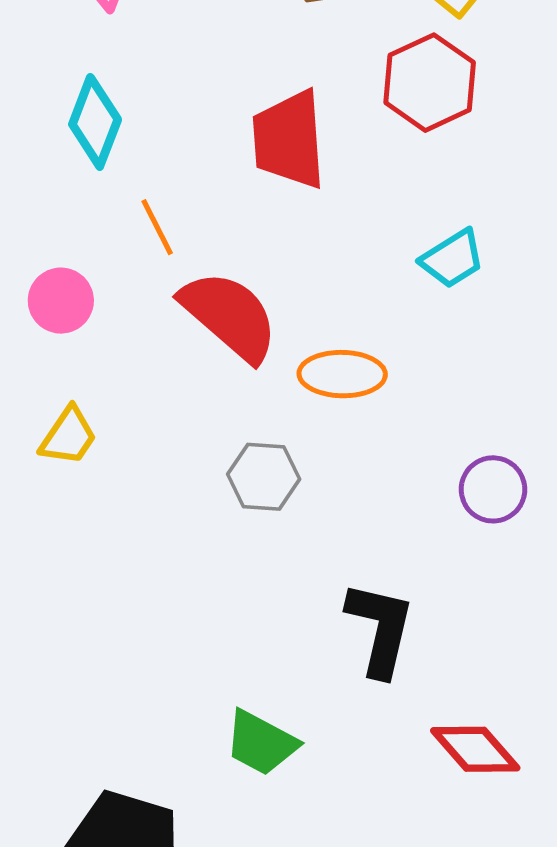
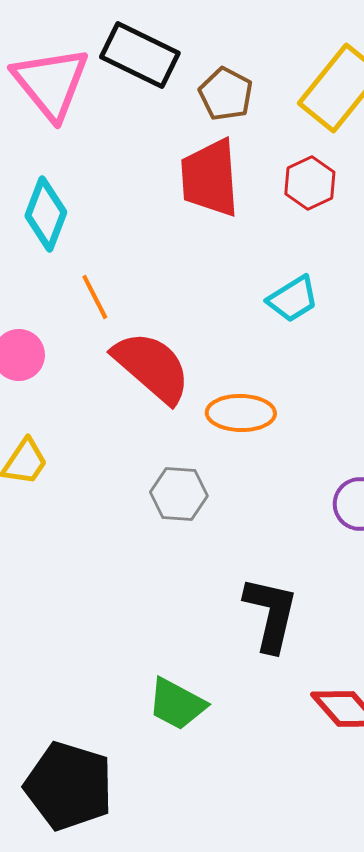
red hexagon: (430, 83) -> (310, 183), size x0.7
red trapezoid: (289, 140) -> (210, 178), moved
cyan trapezoid: (452, 259) -> (293, 299), moved

